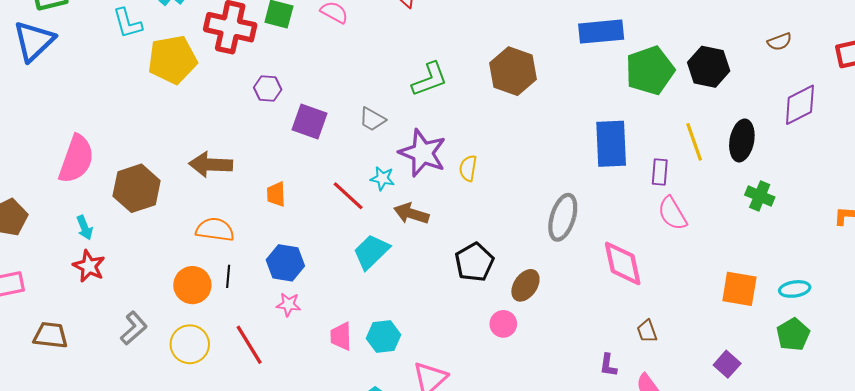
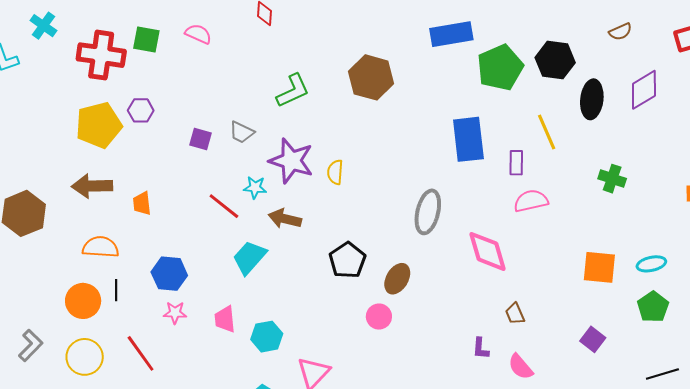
yellow pentagon: (172, 60) -> (99, 125), moved
purple square: (310, 122) -> (200, 139), moved, size x0.7
black ellipse: (742, 140) -> (592, 99), moved
orange trapezoid: (276, 194) -> (142, 203), moved
pink semicircle: (672, 213) -> (531, 201), turned 112
pink trapezoid: (341, 336) -> (225, 319), moved

